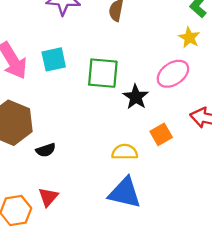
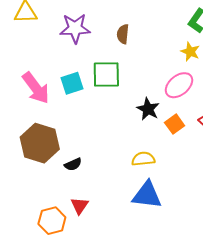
green square: (103, 73) -> (106, 75), moved
orange square: (161, 134) -> (175, 124), moved

